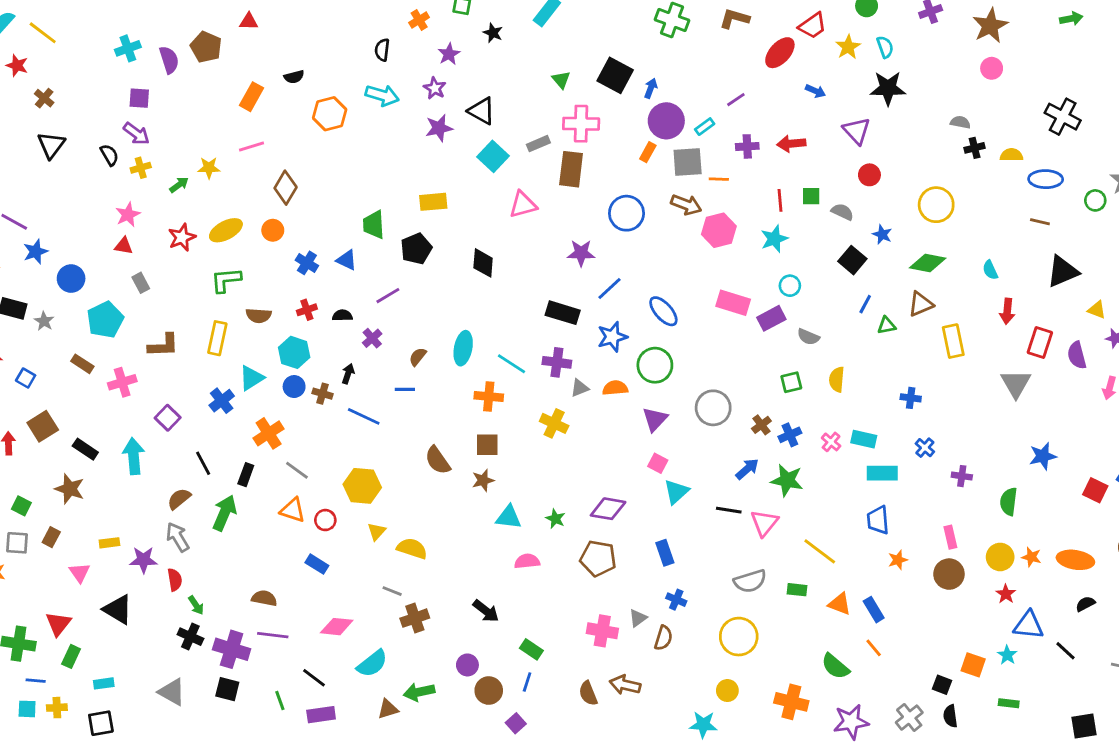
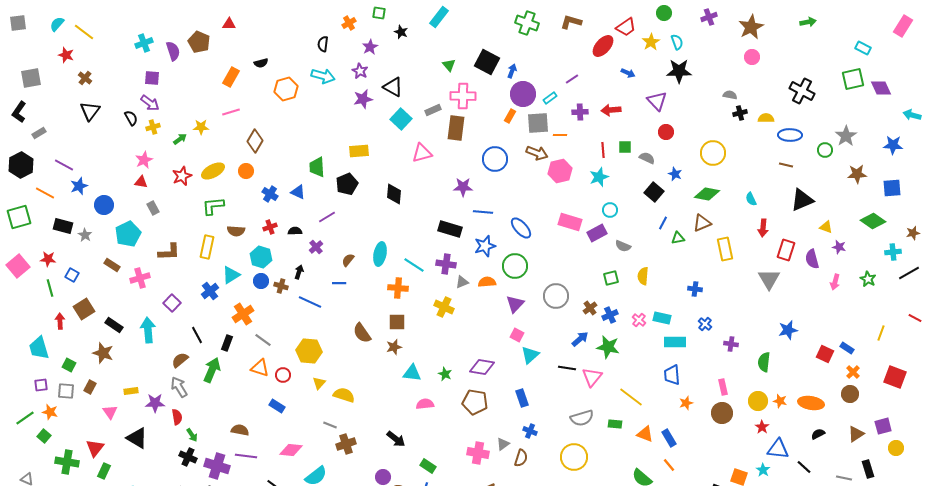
blue line: (609, 288) -> (483, 212), turned 48

